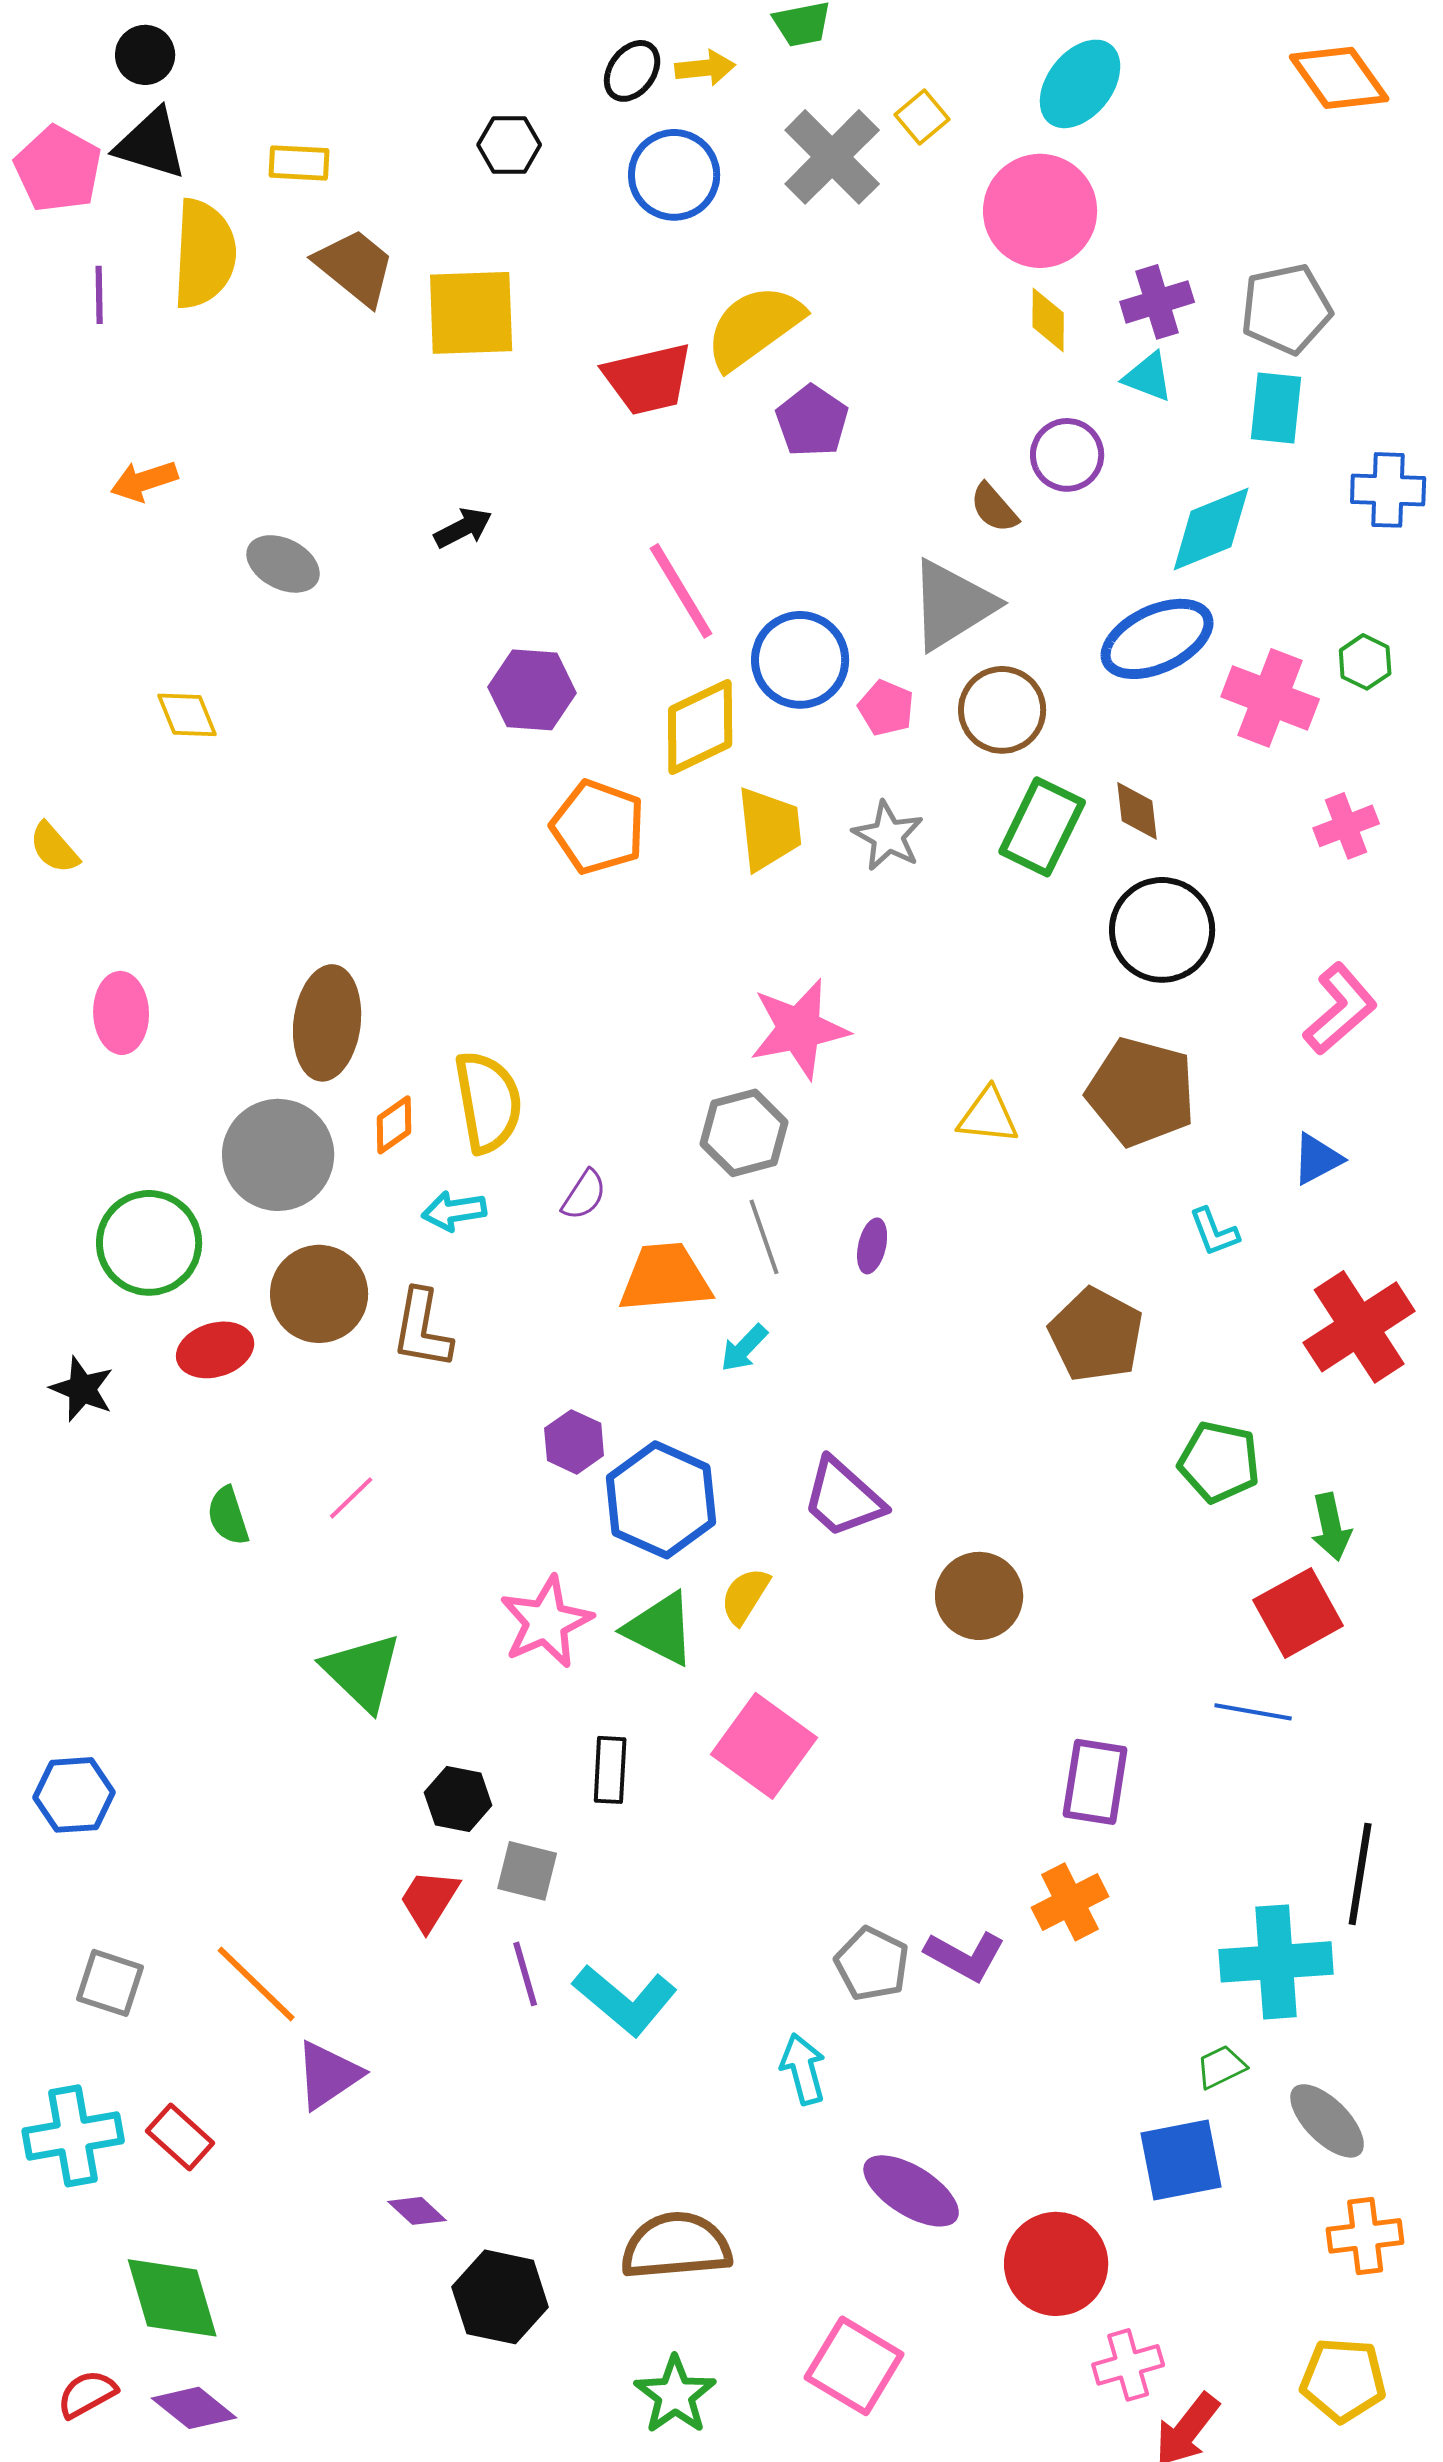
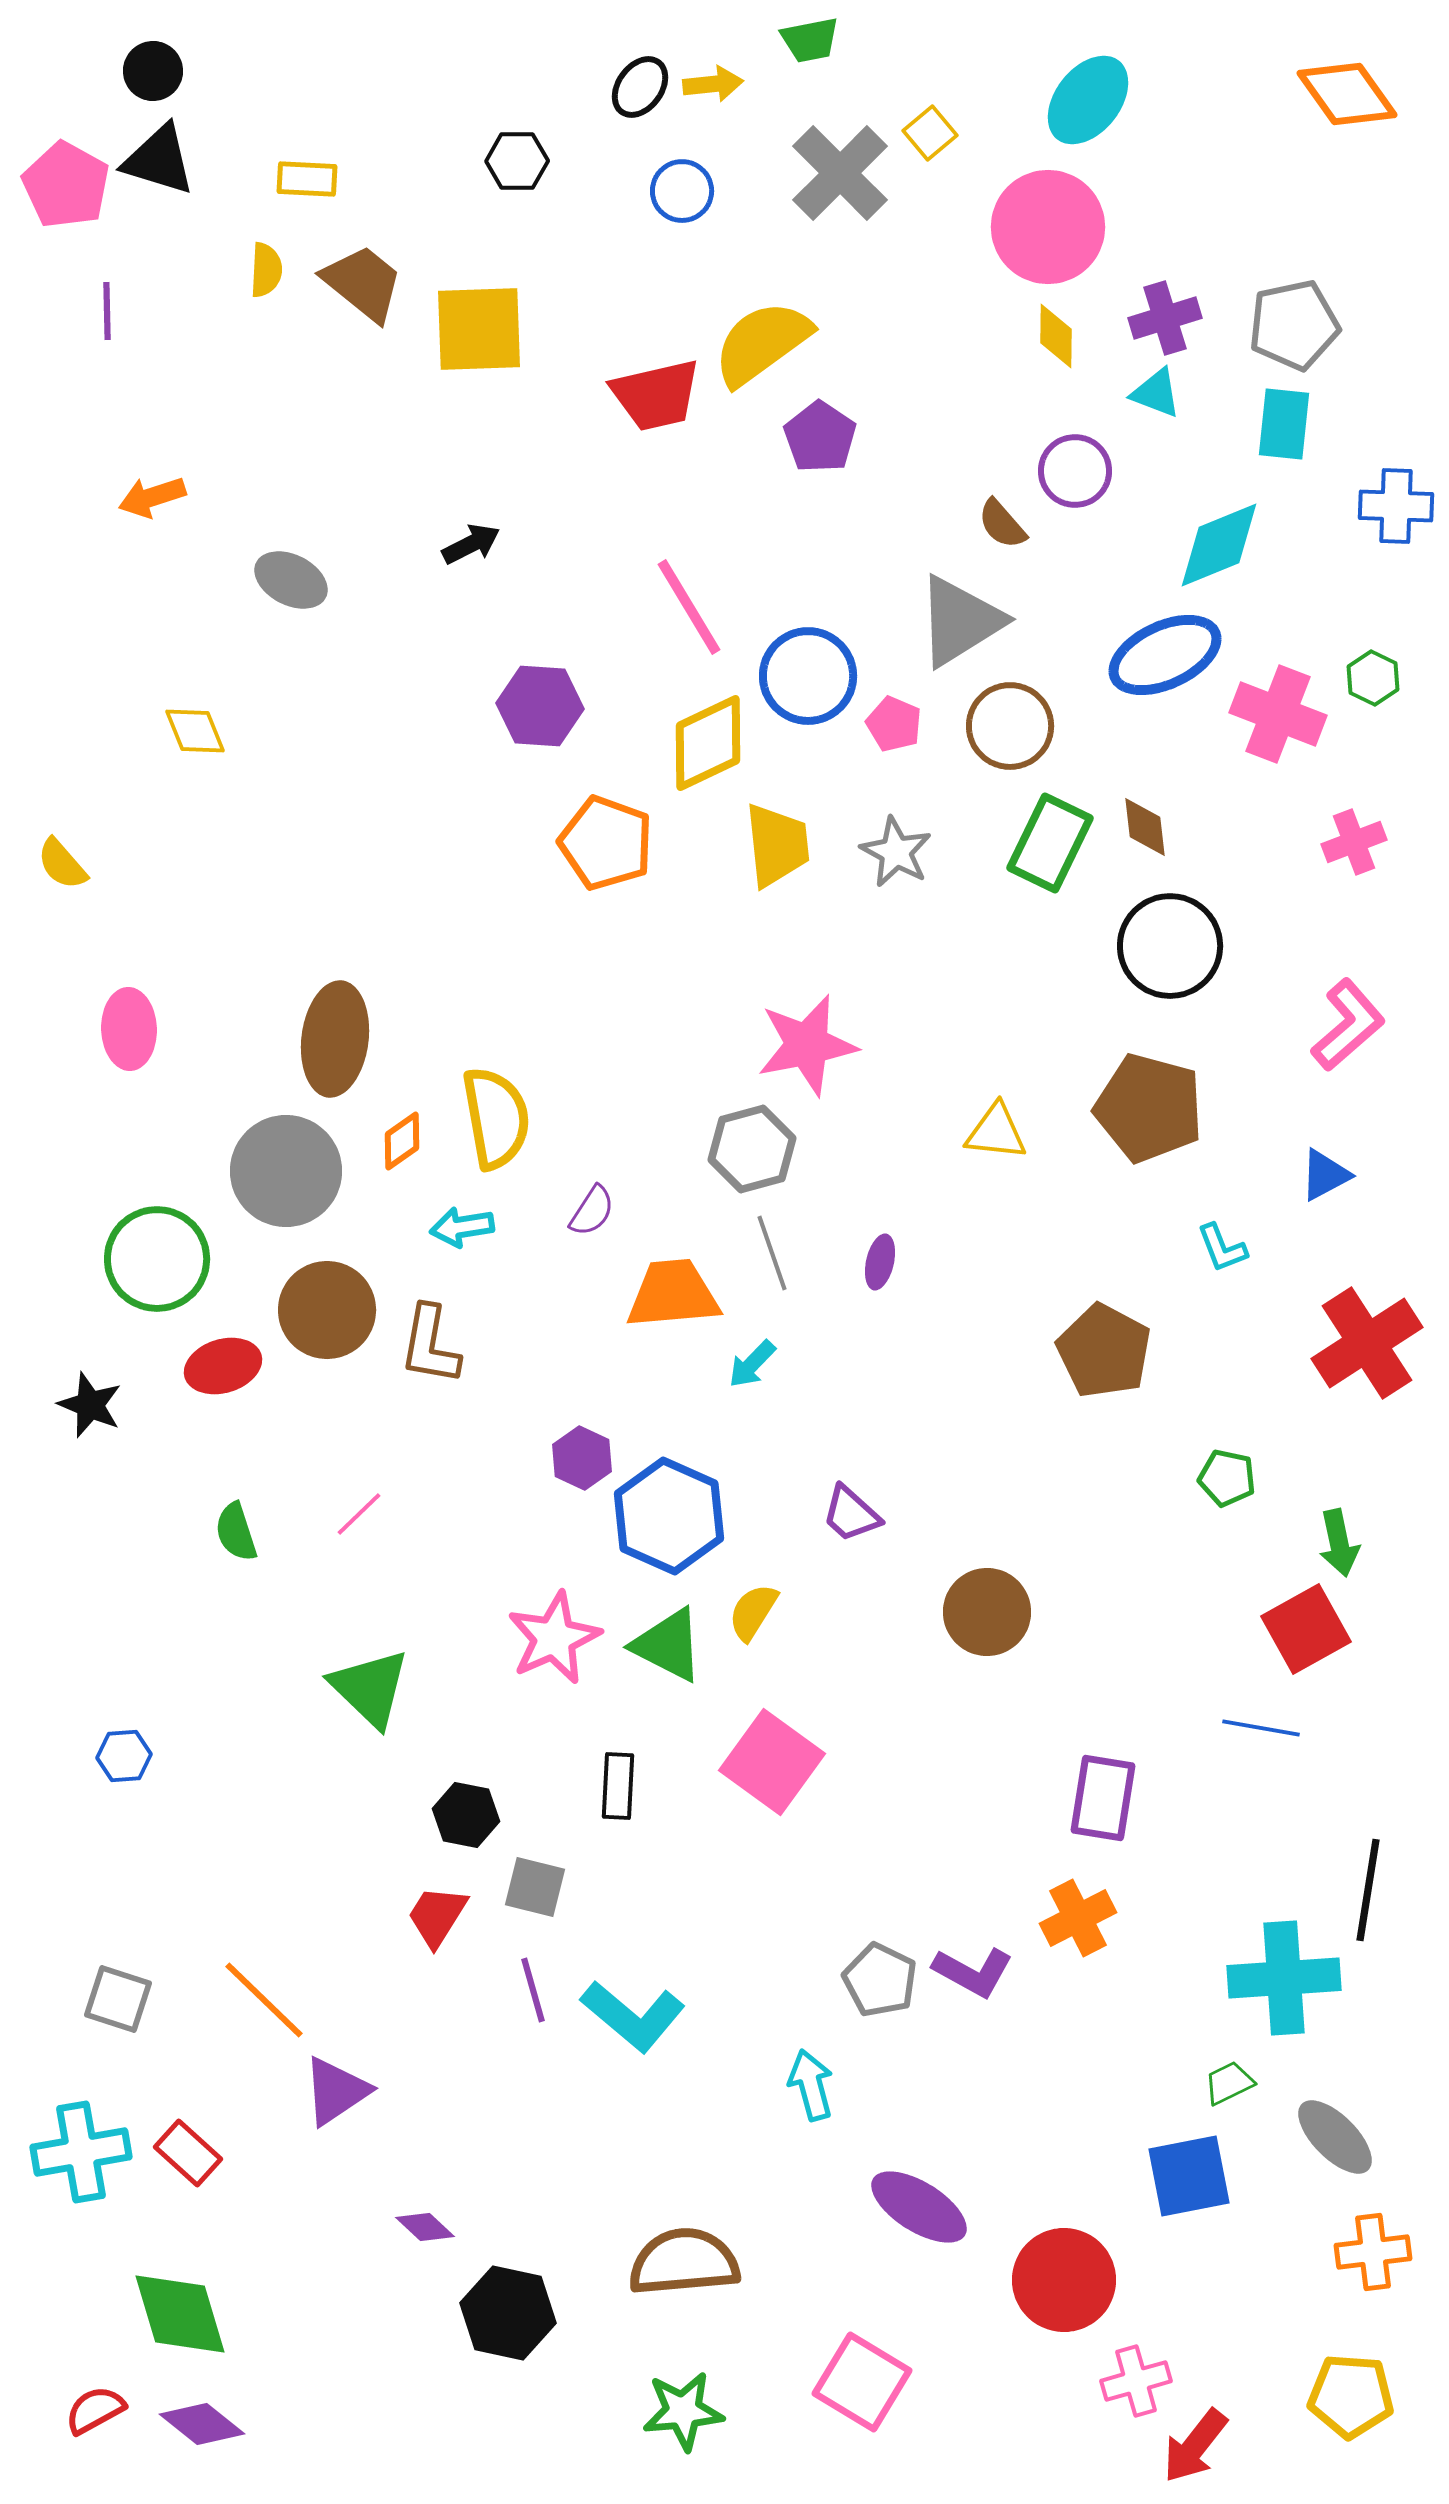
blue circle: (674, 175) -> (682, 191), size x0.7
yellow semicircle: (204, 254) -> (266, 270), moved, size x0.5
green pentagon: (1219, 1462) -> (1227, 1478), size x0.7
purple trapezoid: (843, 1498) -> (851, 1514), size x0.7
blue hexagon: (74, 1795) -> (124, 1756), moved, size x0.7
green star: (675, 2395) -> (683, 2411), turned 30

